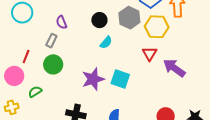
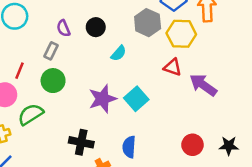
black circle: (99, 20) -> (96, 27), moved
red triangle: (150, 54) -> (173, 67), turned -42
cyan square: (120, 79) -> (136, 99), turned 30
green semicircle: (35, 92) -> (31, 114), size x1.5

